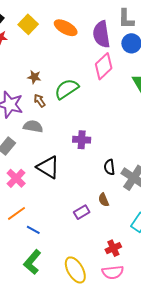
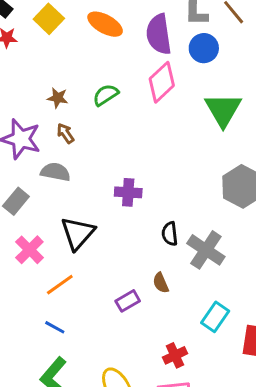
green semicircle: (67, 89) -> (106, 95), moved, size x0.7
black triangle: (48, 167) -> (78, 233), turned 40
orange line: (17, 213) -> (60, 285), moved

